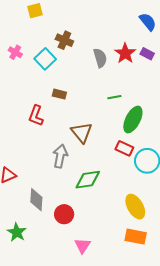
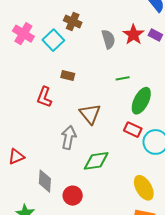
pink cross: (15, 52) -> (23, 34), size x1.5

